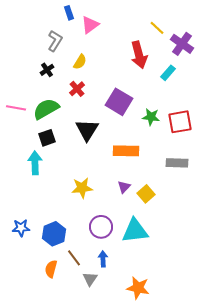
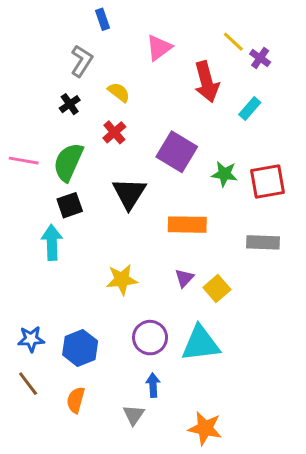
pink triangle: (90, 25) -> (159, 48), moved
purple cross: (182, 44) -> (260, 58), moved, size x0.6
yellow semicircle: (80, 62) -> (119, 92), turned -84
green semicircle: (46, 109) -> (68, 162), turned -36
brown line: (74, 258) -> (28, 384), moved

